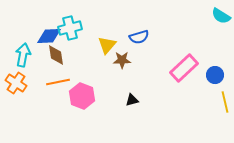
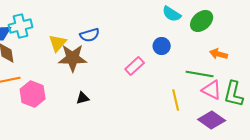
brown star: (122, 60) -> (73, 58), size x1.6
pink rectangle: (184, 68) -> (135, 66), size x0.7
blue circle: (215, 75) -> (162, 46), moved

